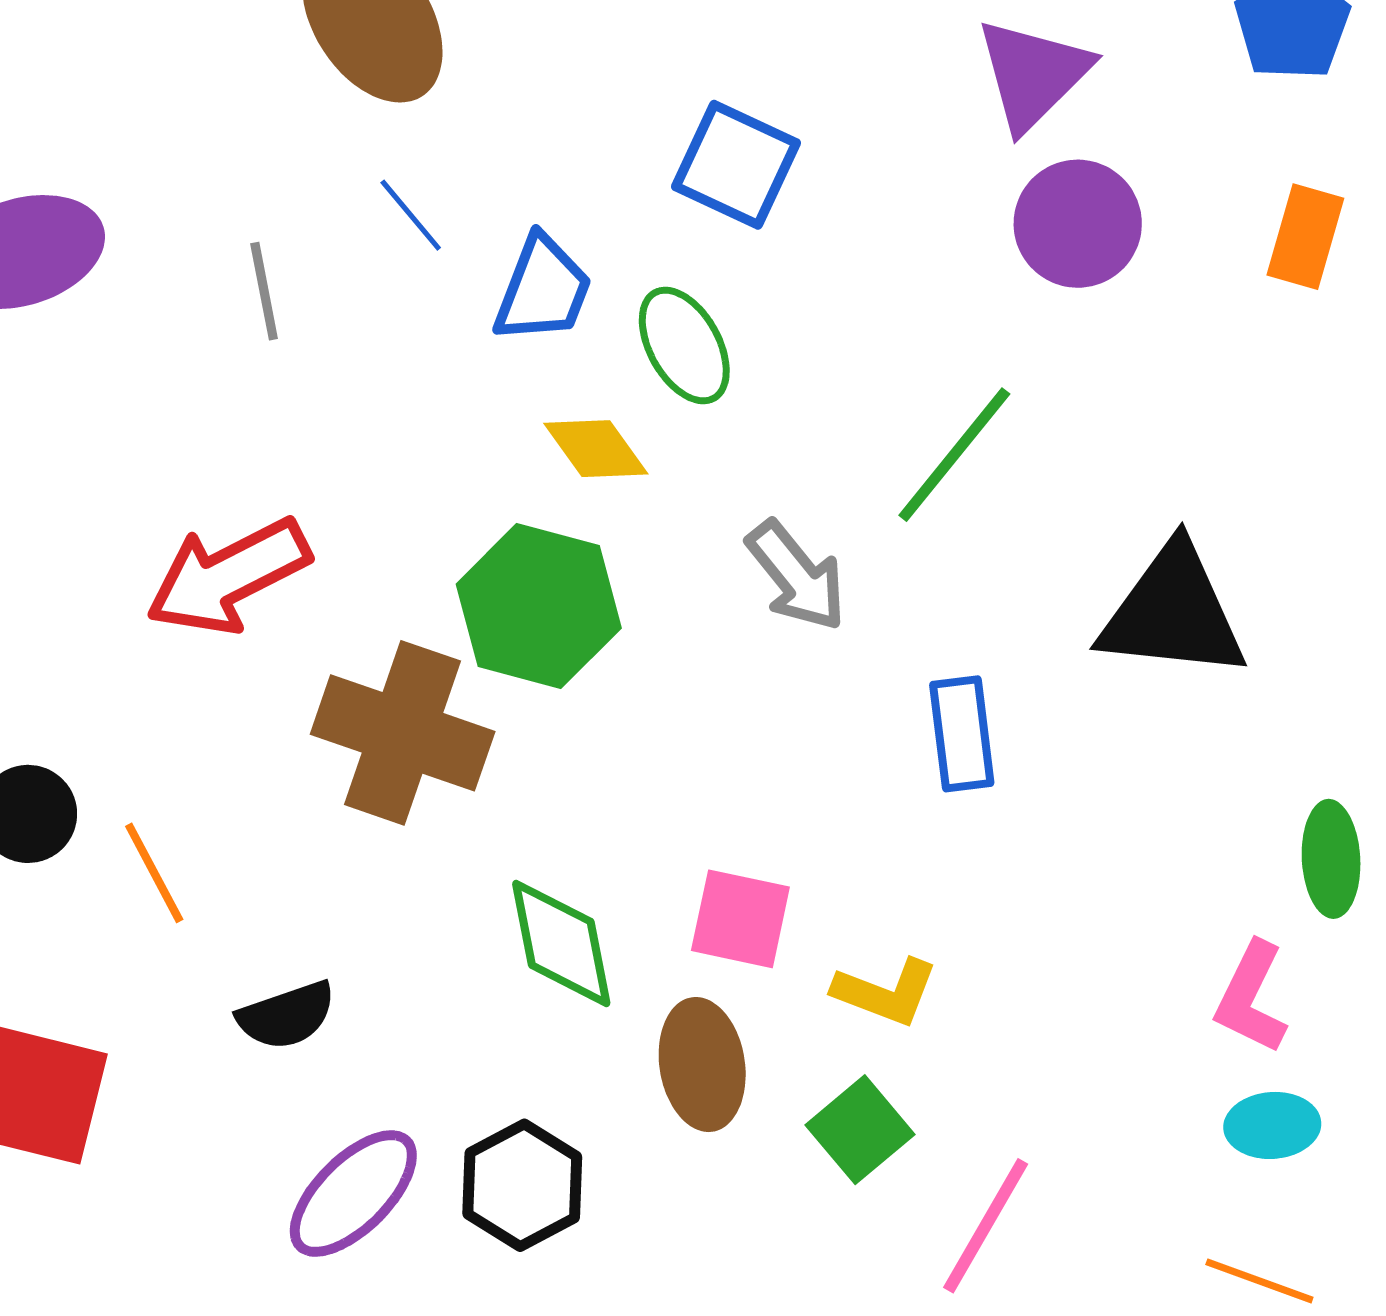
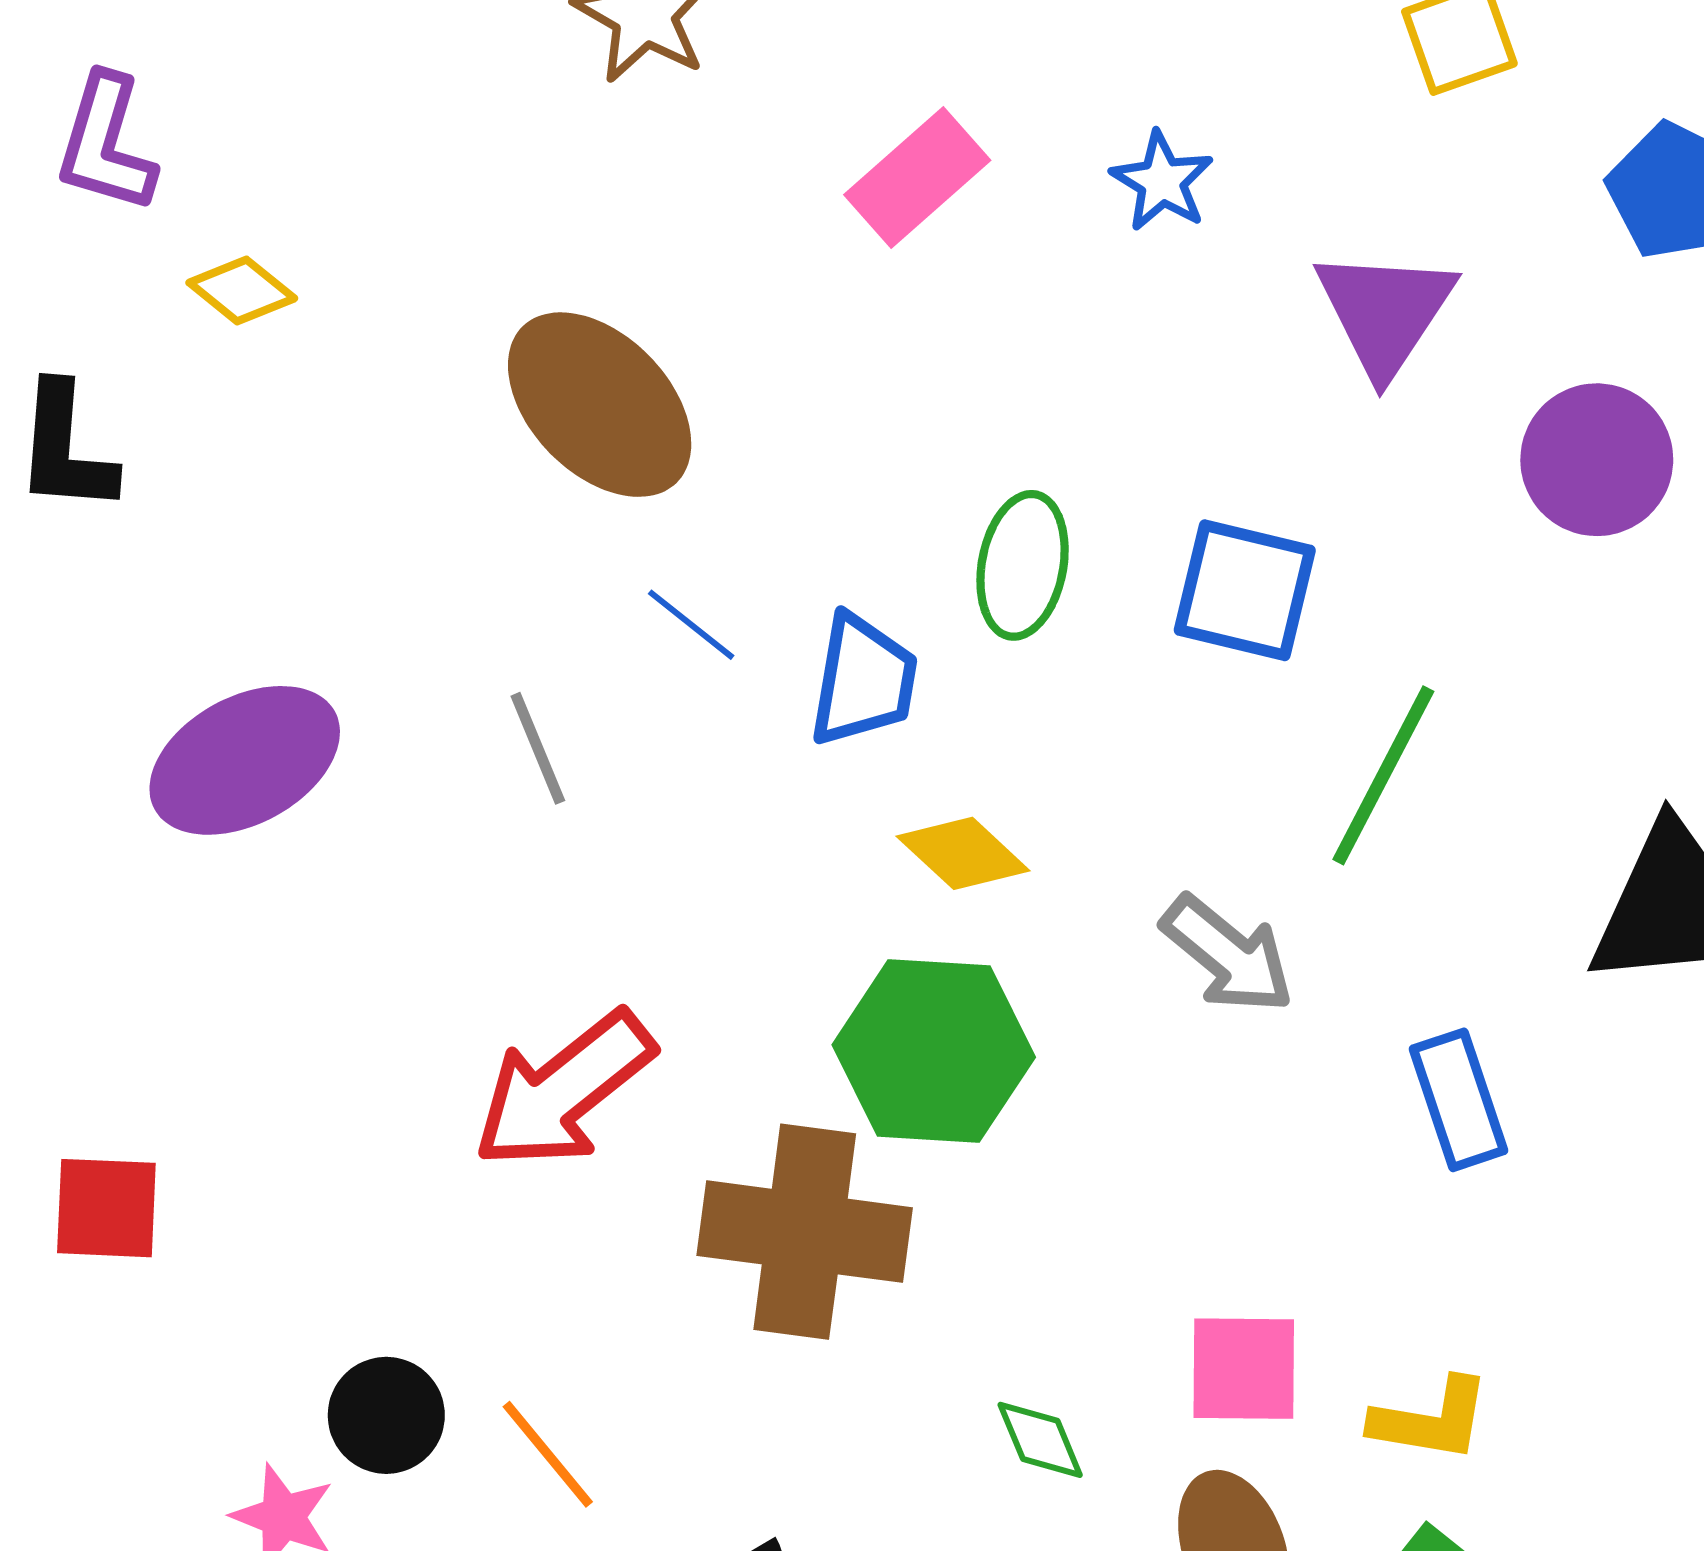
blue square: (736, 165) -> (1245, 590), moved
purple circle: (1078, 224) -> (1597, 460), moved
green ellipse: (684, 346) -> (1023, 565), moved, turned 51
green diamond: (561, 943) -> (1040, 1440), size x0.6

